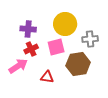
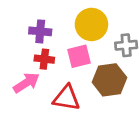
red cross: (31, 49) -> (44, 59), turned 32
red triangle: (47, 77) -> (67, 98), size x1.5

